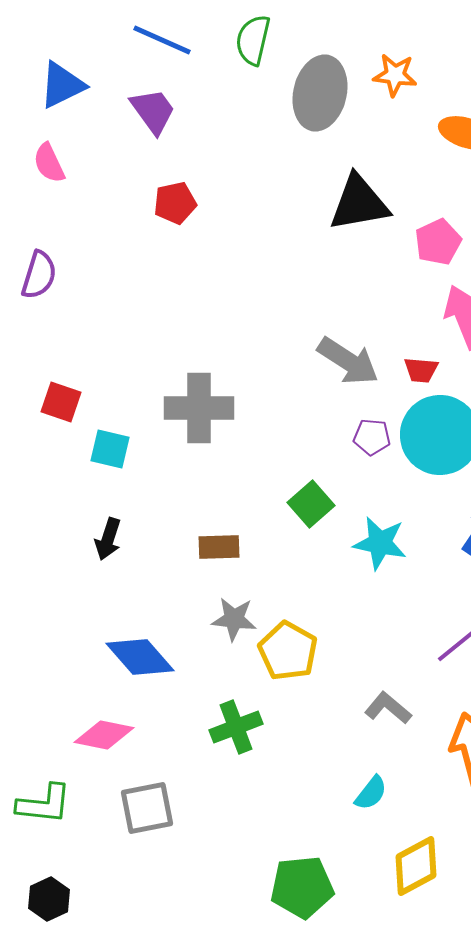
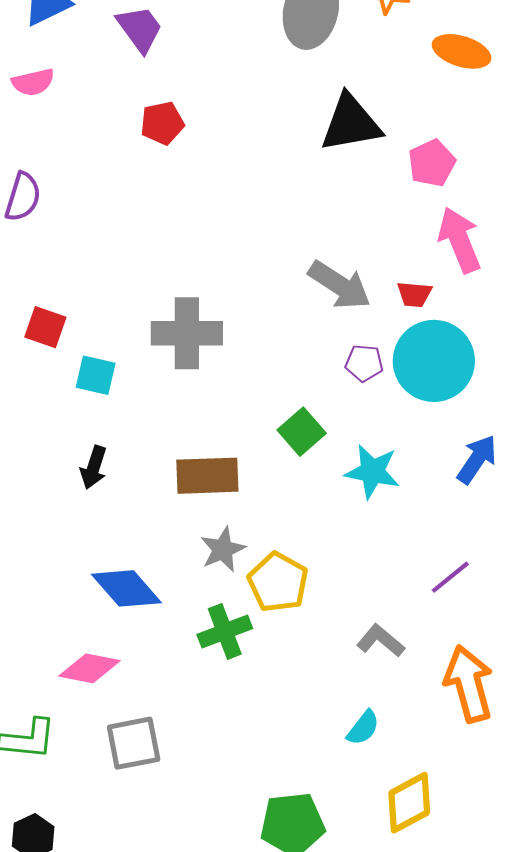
pink semicircle: (49, 163) -> (33, 82), turned -78
brown rectangle: (219, 547) -> (207, 476), size x1.5
gray star: (234, 619) -> (223, 549), turned -30
green cross: (236, 727) -> (225, 631), moved

